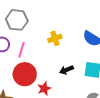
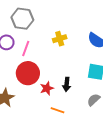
black arrow: (66, 70) -> (67, 84), moved, turned -64

